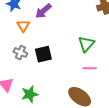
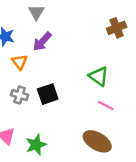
green triangle: (86, 44) -> (99, 76), turned -30
pink line: (90, 68) -> (106, 105), turned 32

